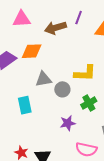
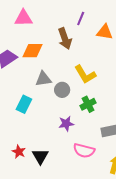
brown arrow: (55, 28) -> (65, 39), moved, turned -95
yellow L-shape: (85, 73) -> (85, 74), turned 55
cyan rectangle: (25, 105) -> (24, 104), turned 36

